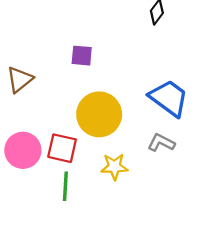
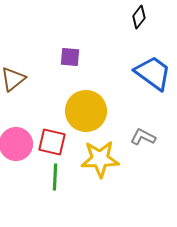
blue trapezoid: (169, 98) -> (153, 73), moved
yellow star: (114, 167) -> (100, 159), size x1.5

